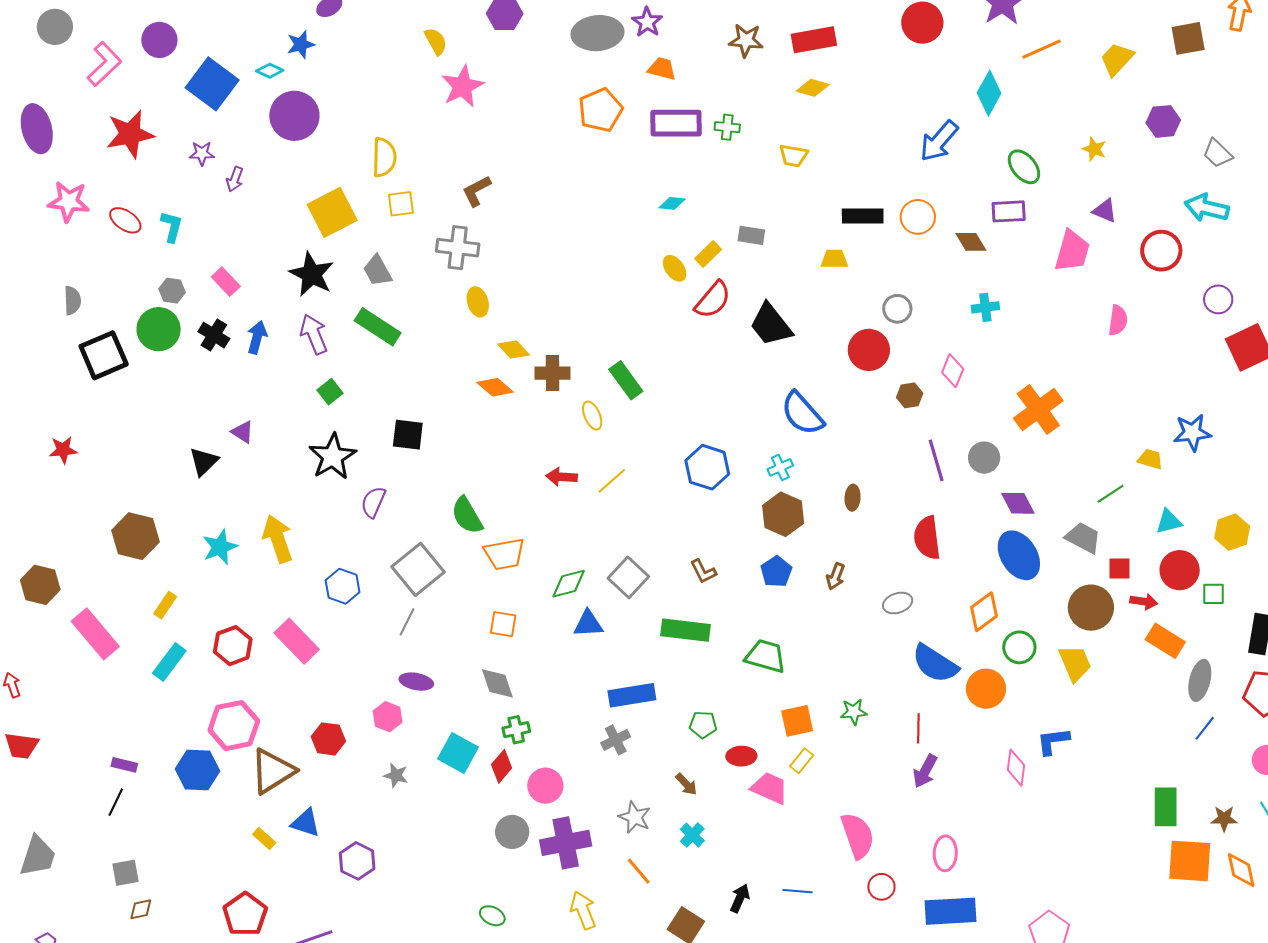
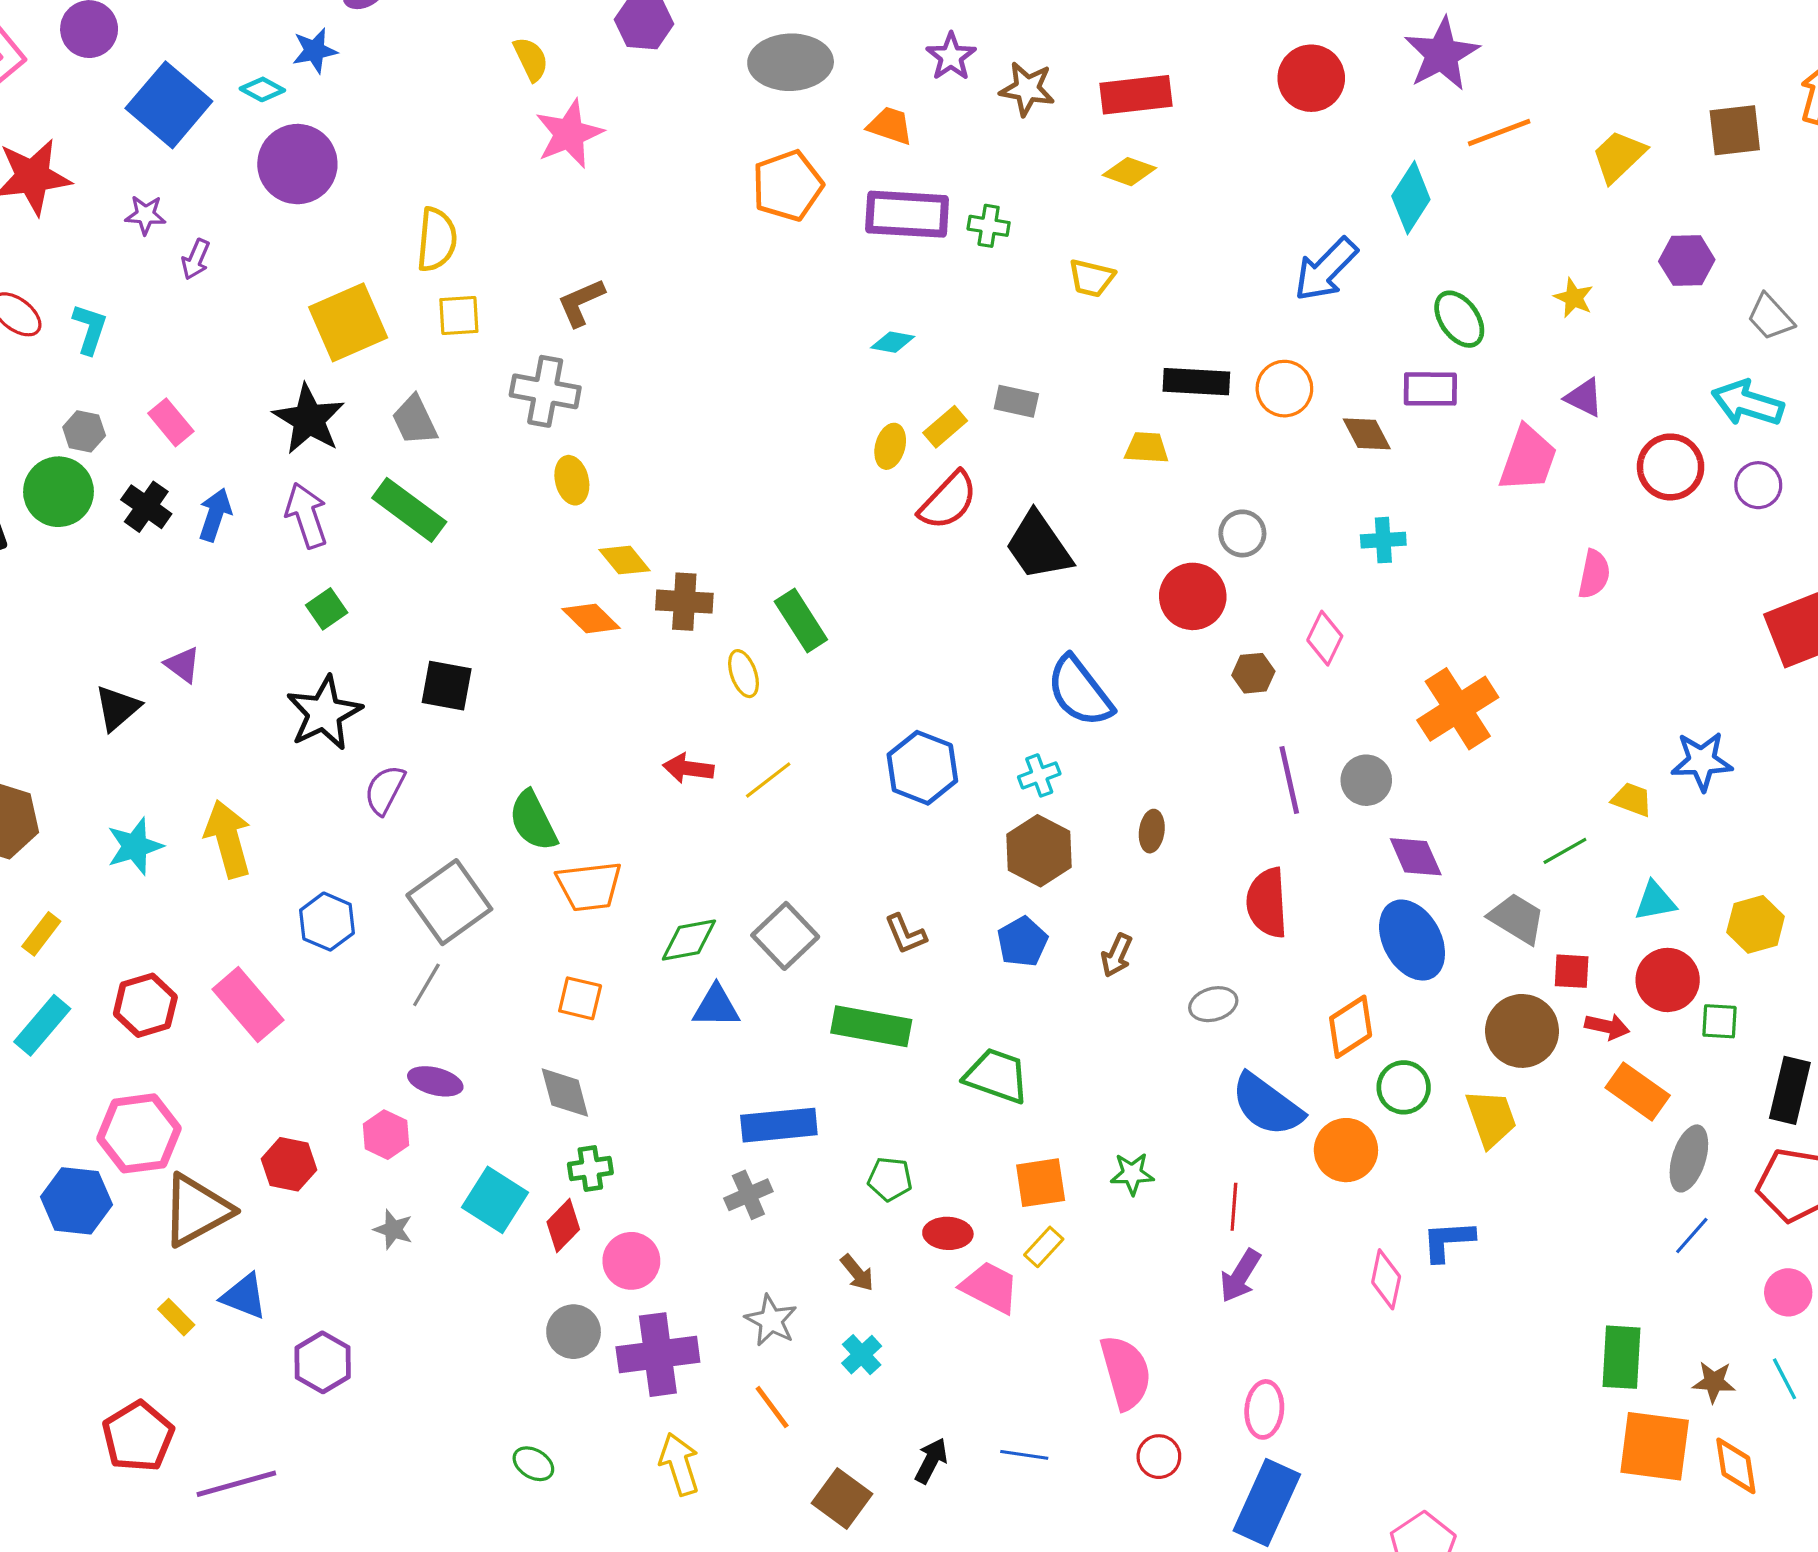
purple star: (647, 22) -> (951, 57), moved
yellow ellipse: (675, 268) -> (890, 446), turned 48
purple circle: (1218, 299) -> (1758, 485), moved
blue rectangle: (950, 911) -> (1267, 1502), turned -66

